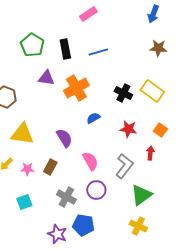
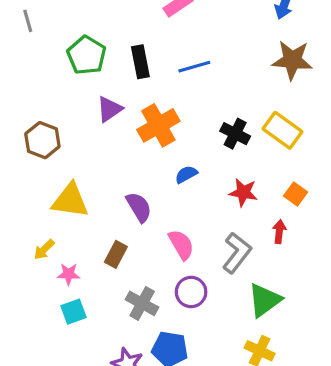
brown star: (158, 48) -> (292, 60), size x1.4
purple triangle: (46, 78) -> (109, 109), turned -42
pink star: (27, 169) -> (69, 274), moved

